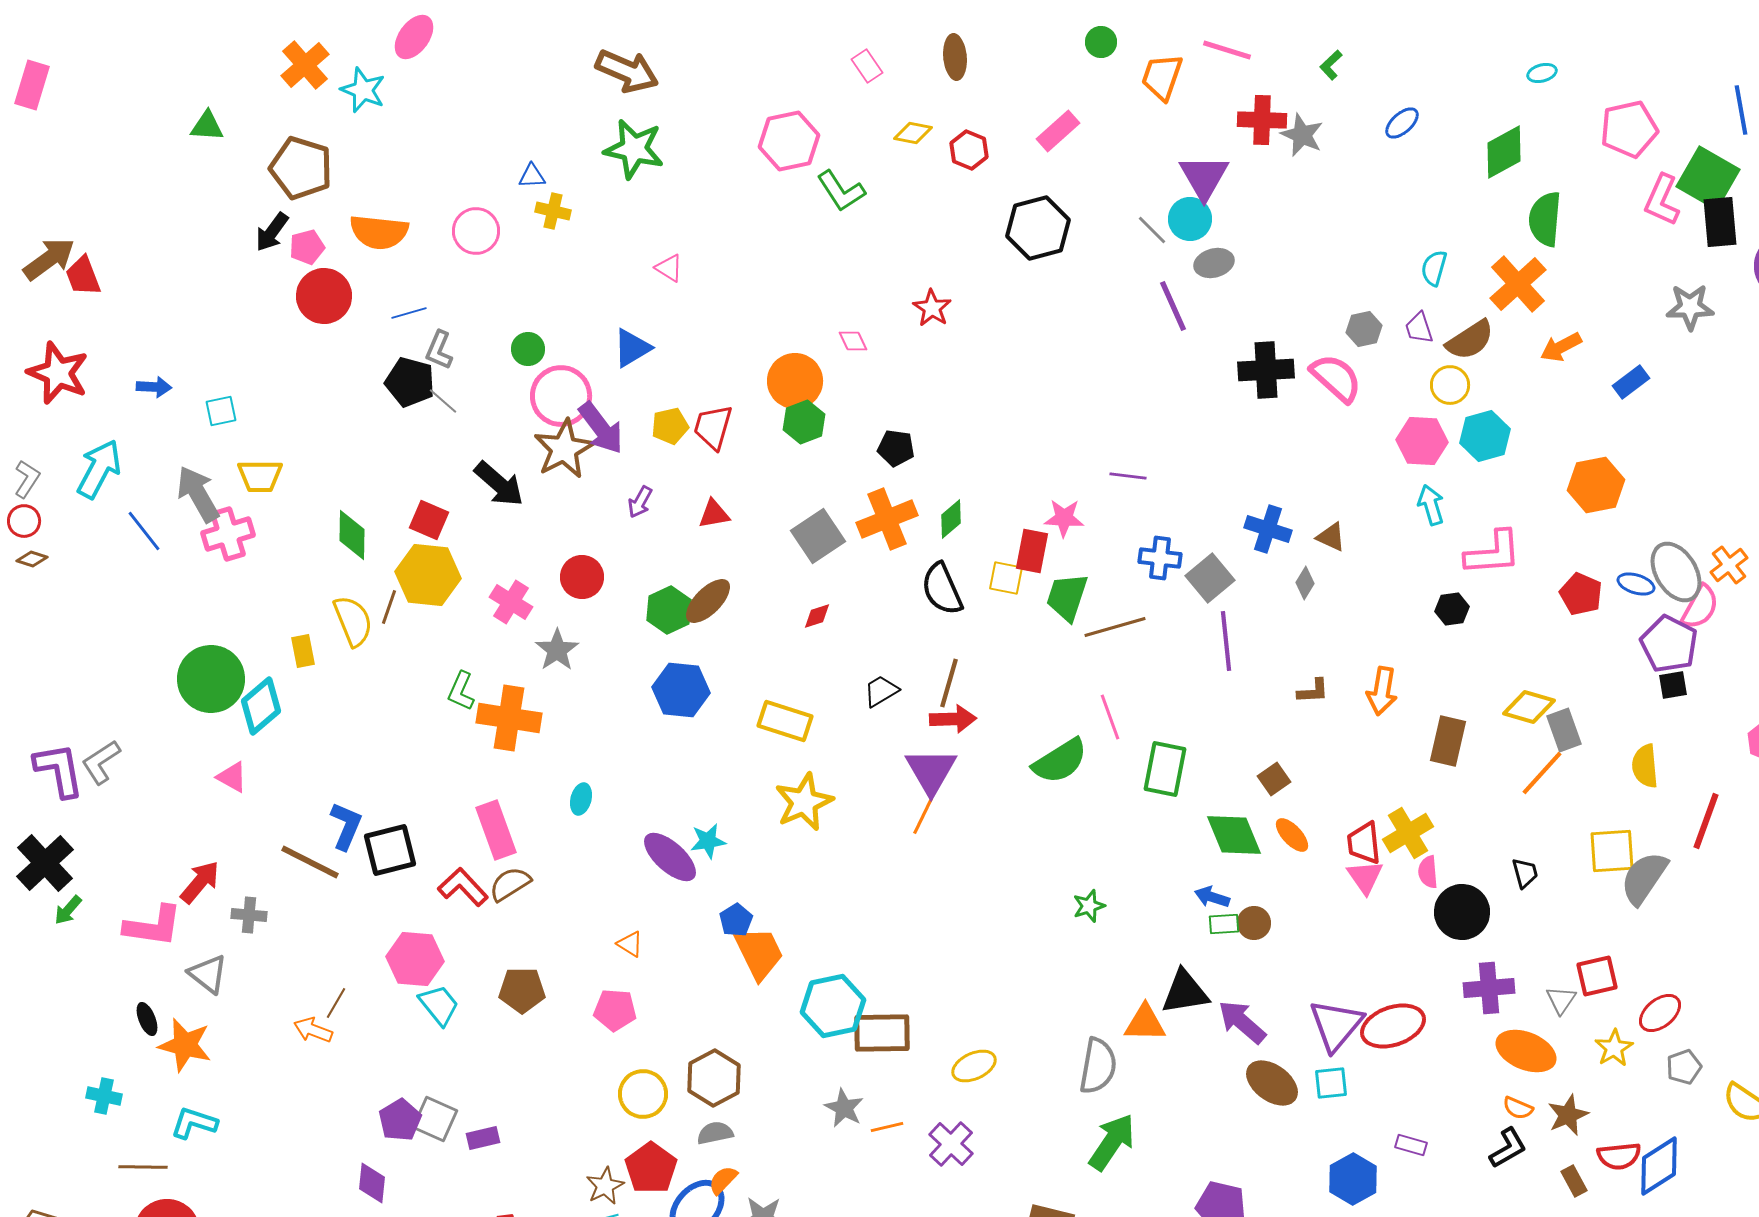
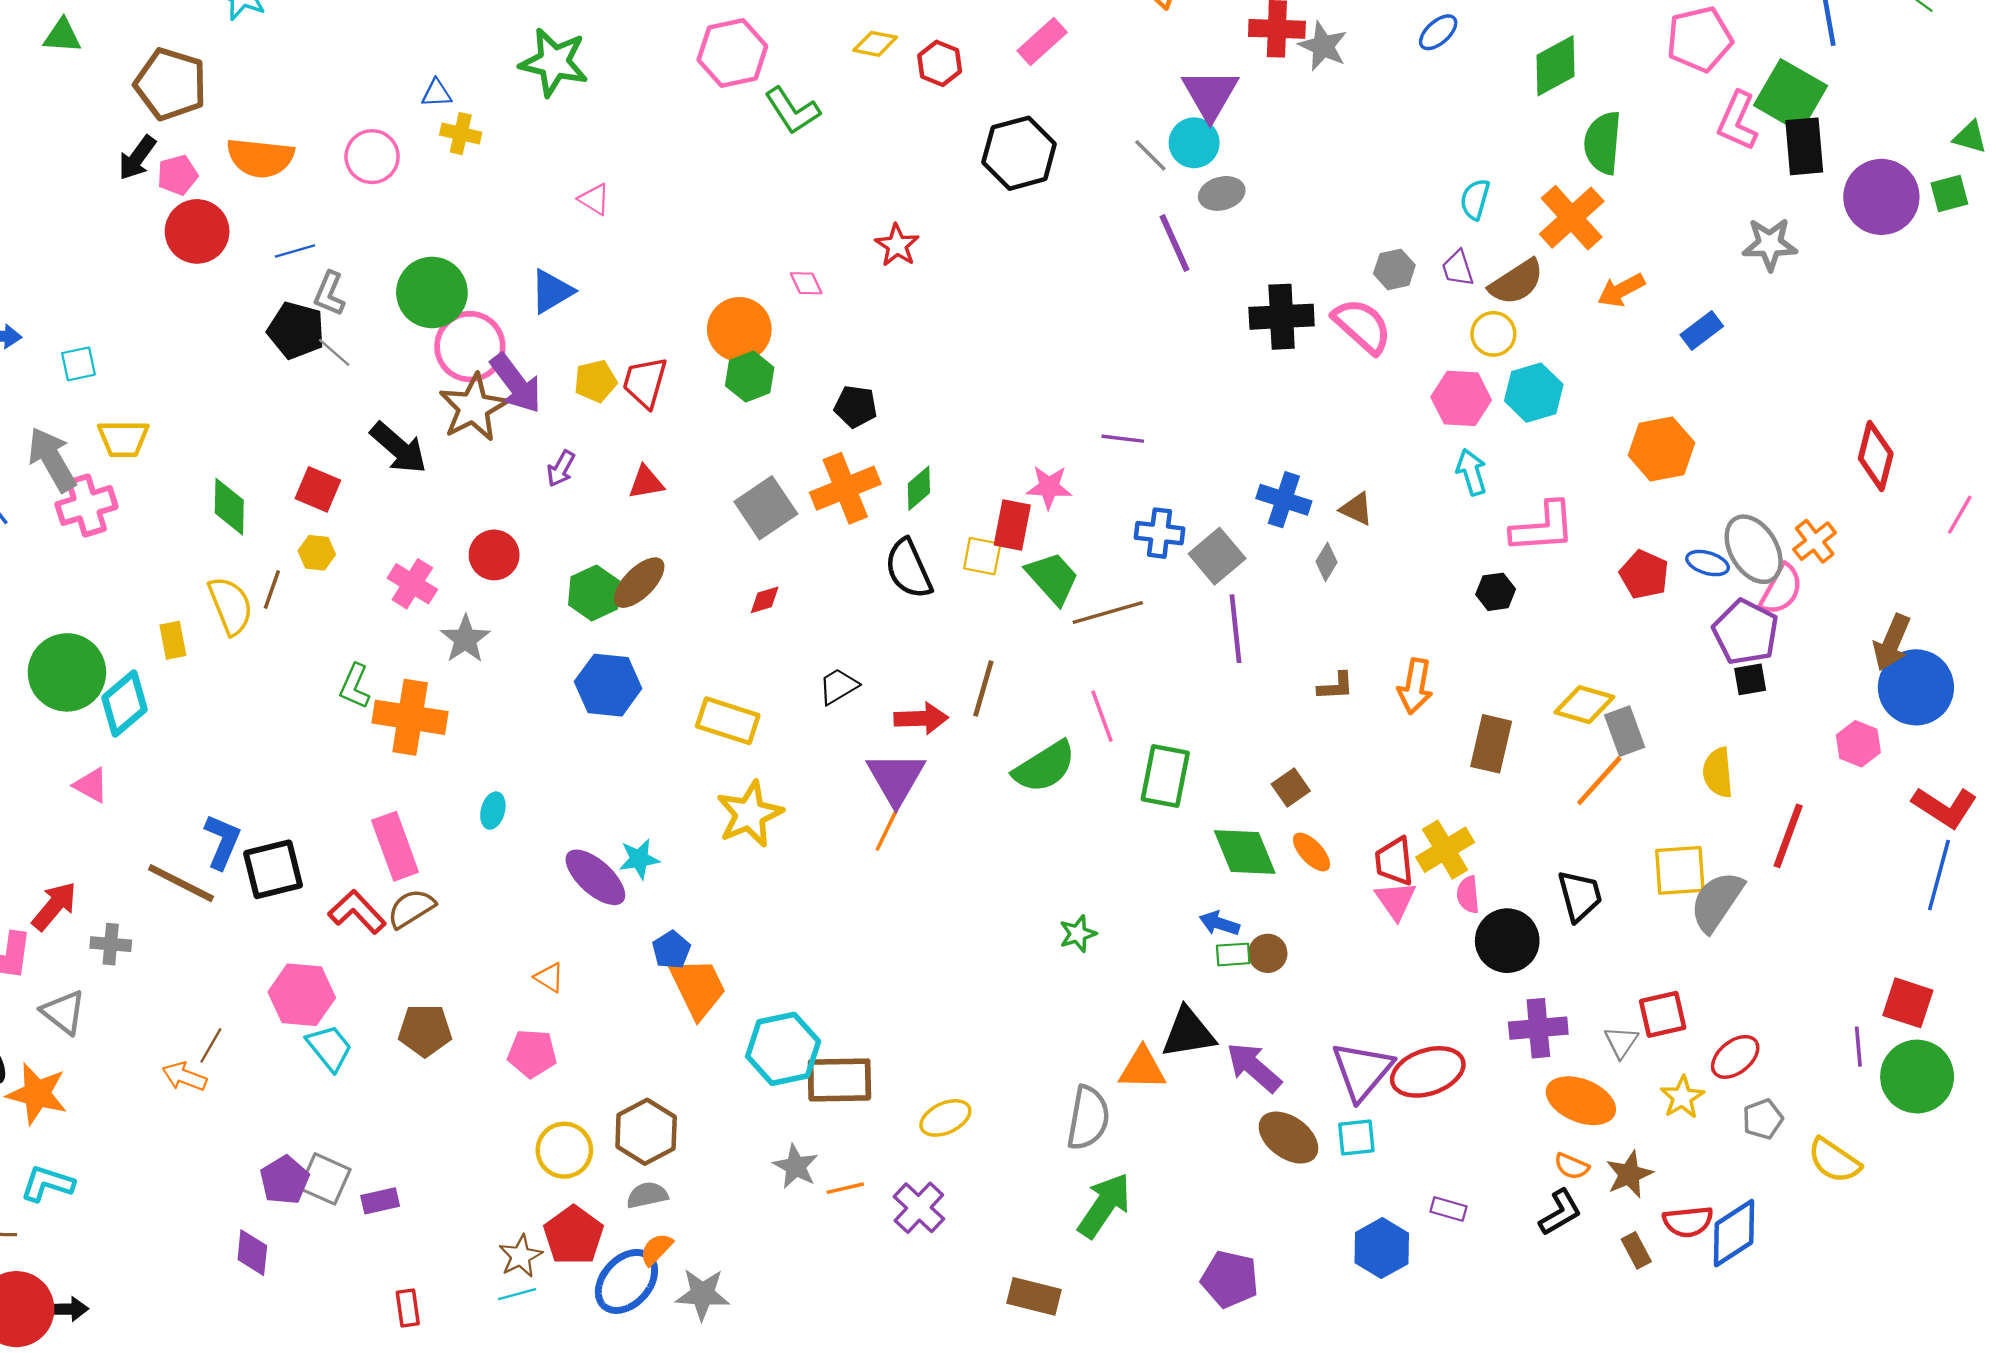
green circle: (528, 349) -> (432, 292), size x1.8
yellow hexagon: (428, 575) -> (317, 553), size x0.5
green trapezoid: (1067, 597) -> (1052, 578), turned 120
brown line: (949, 683) -> (983, 689), moved
black trapezoid: (1525, 873) -> (1580, 896), size x1.5

